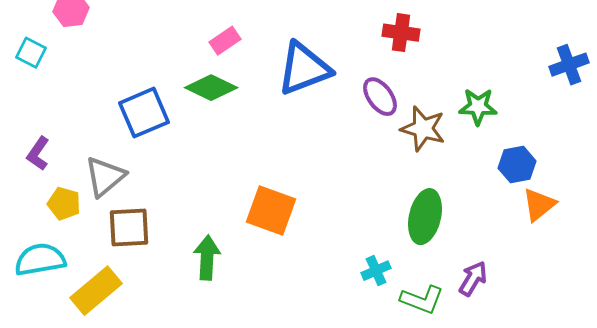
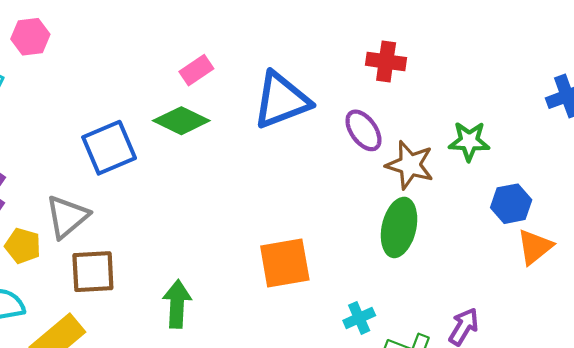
orange square: (271, 211) -> (285, 263), moved, turned -30
green ellipse: (425, 217) -> (399, 227), moved

